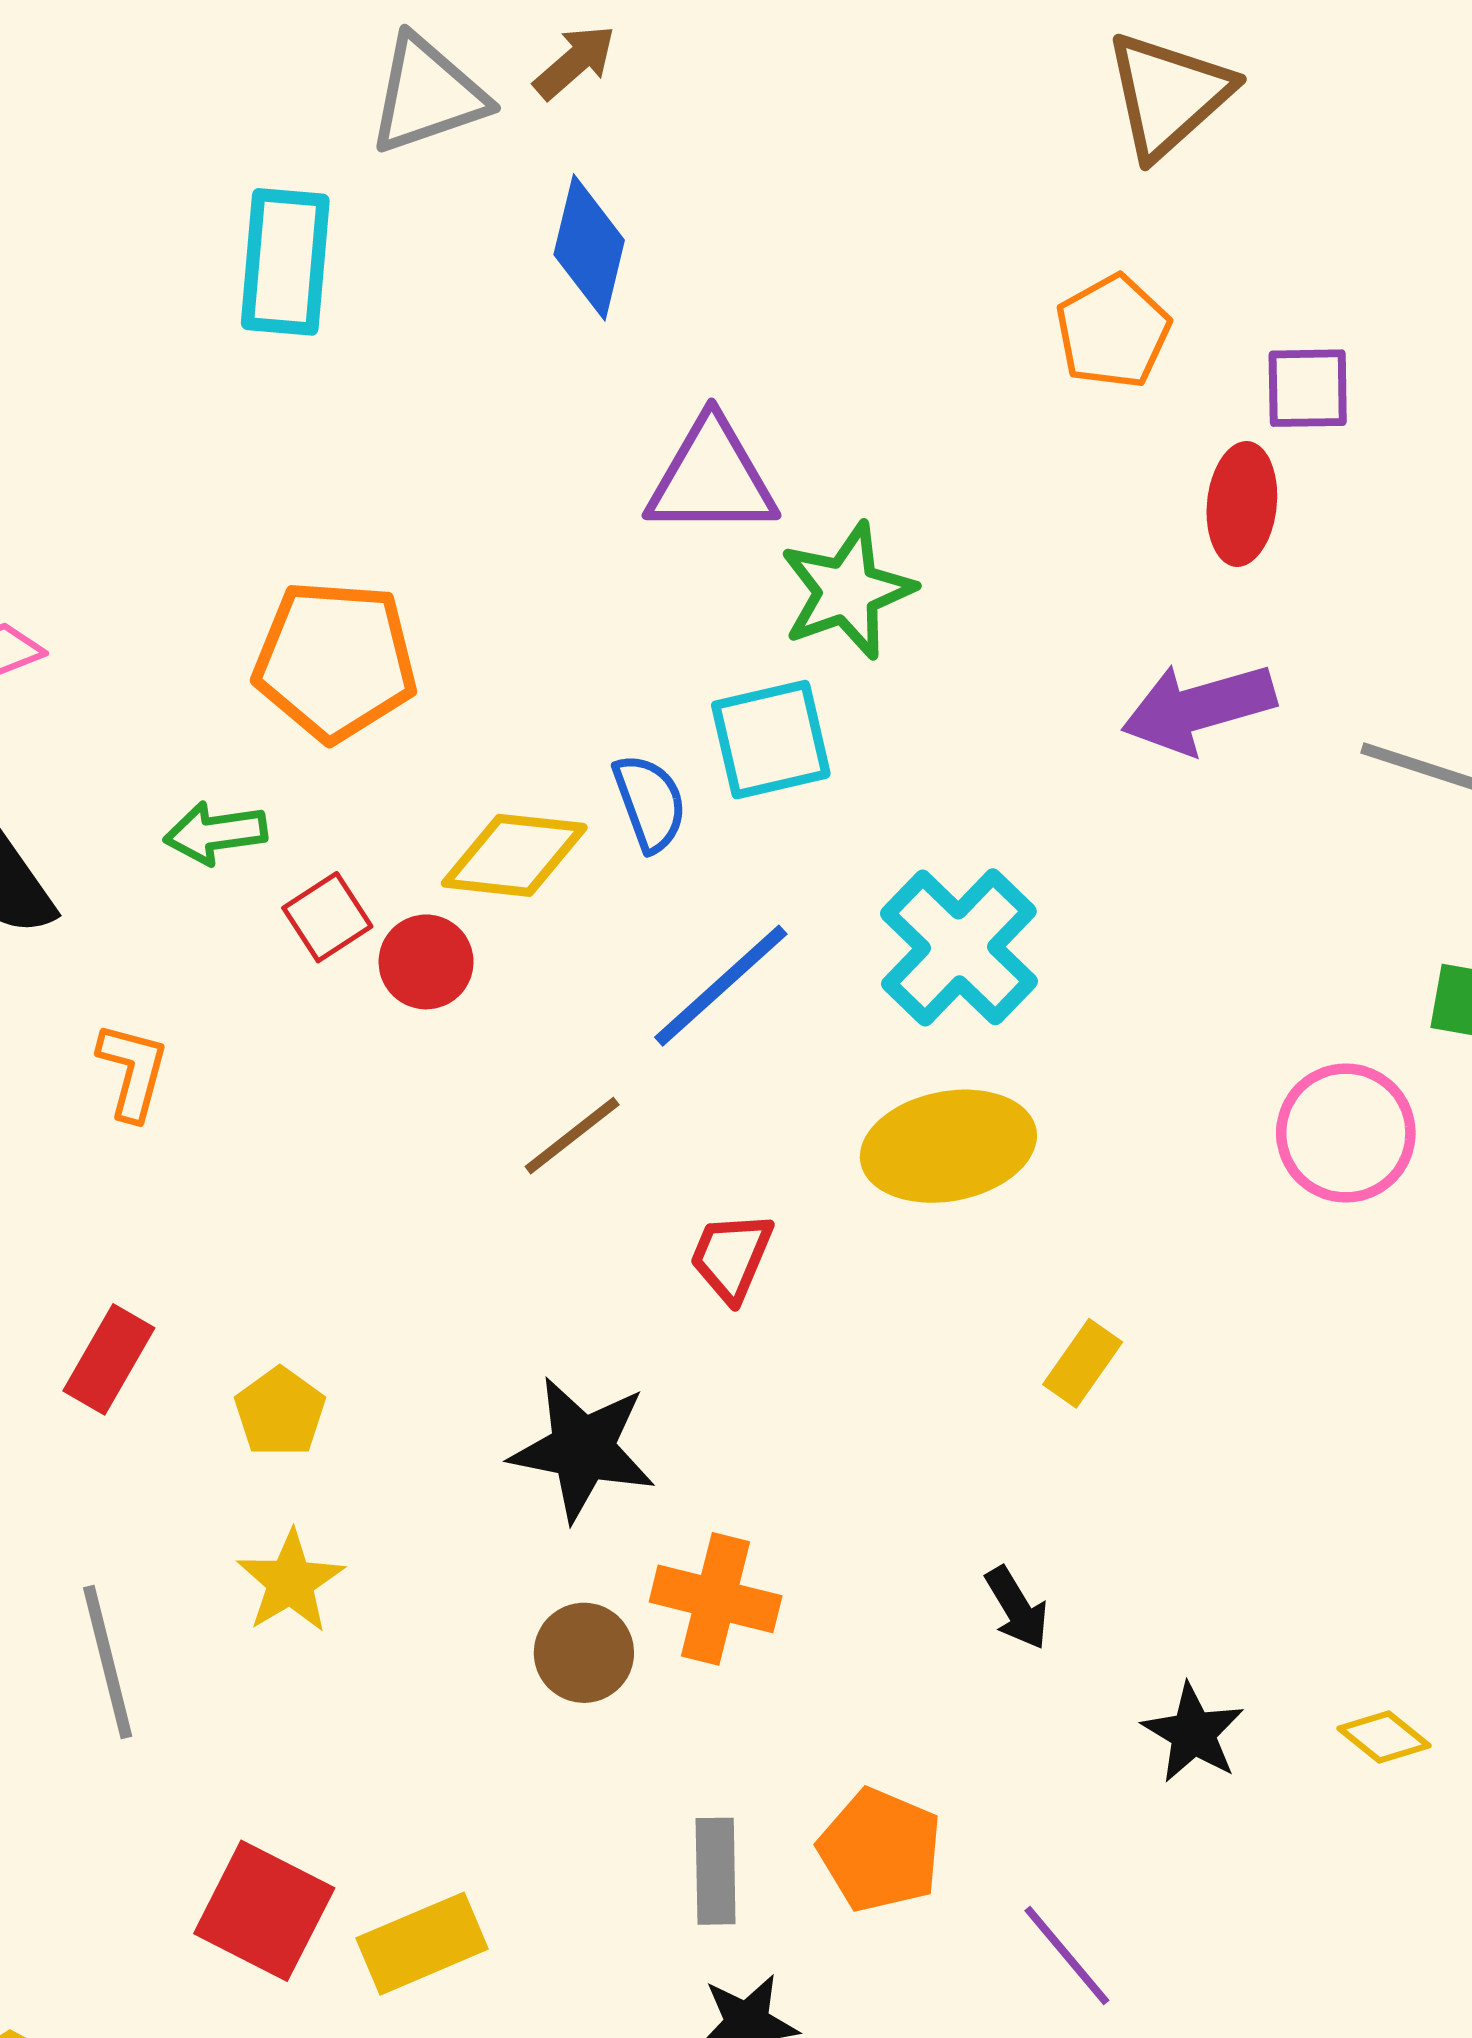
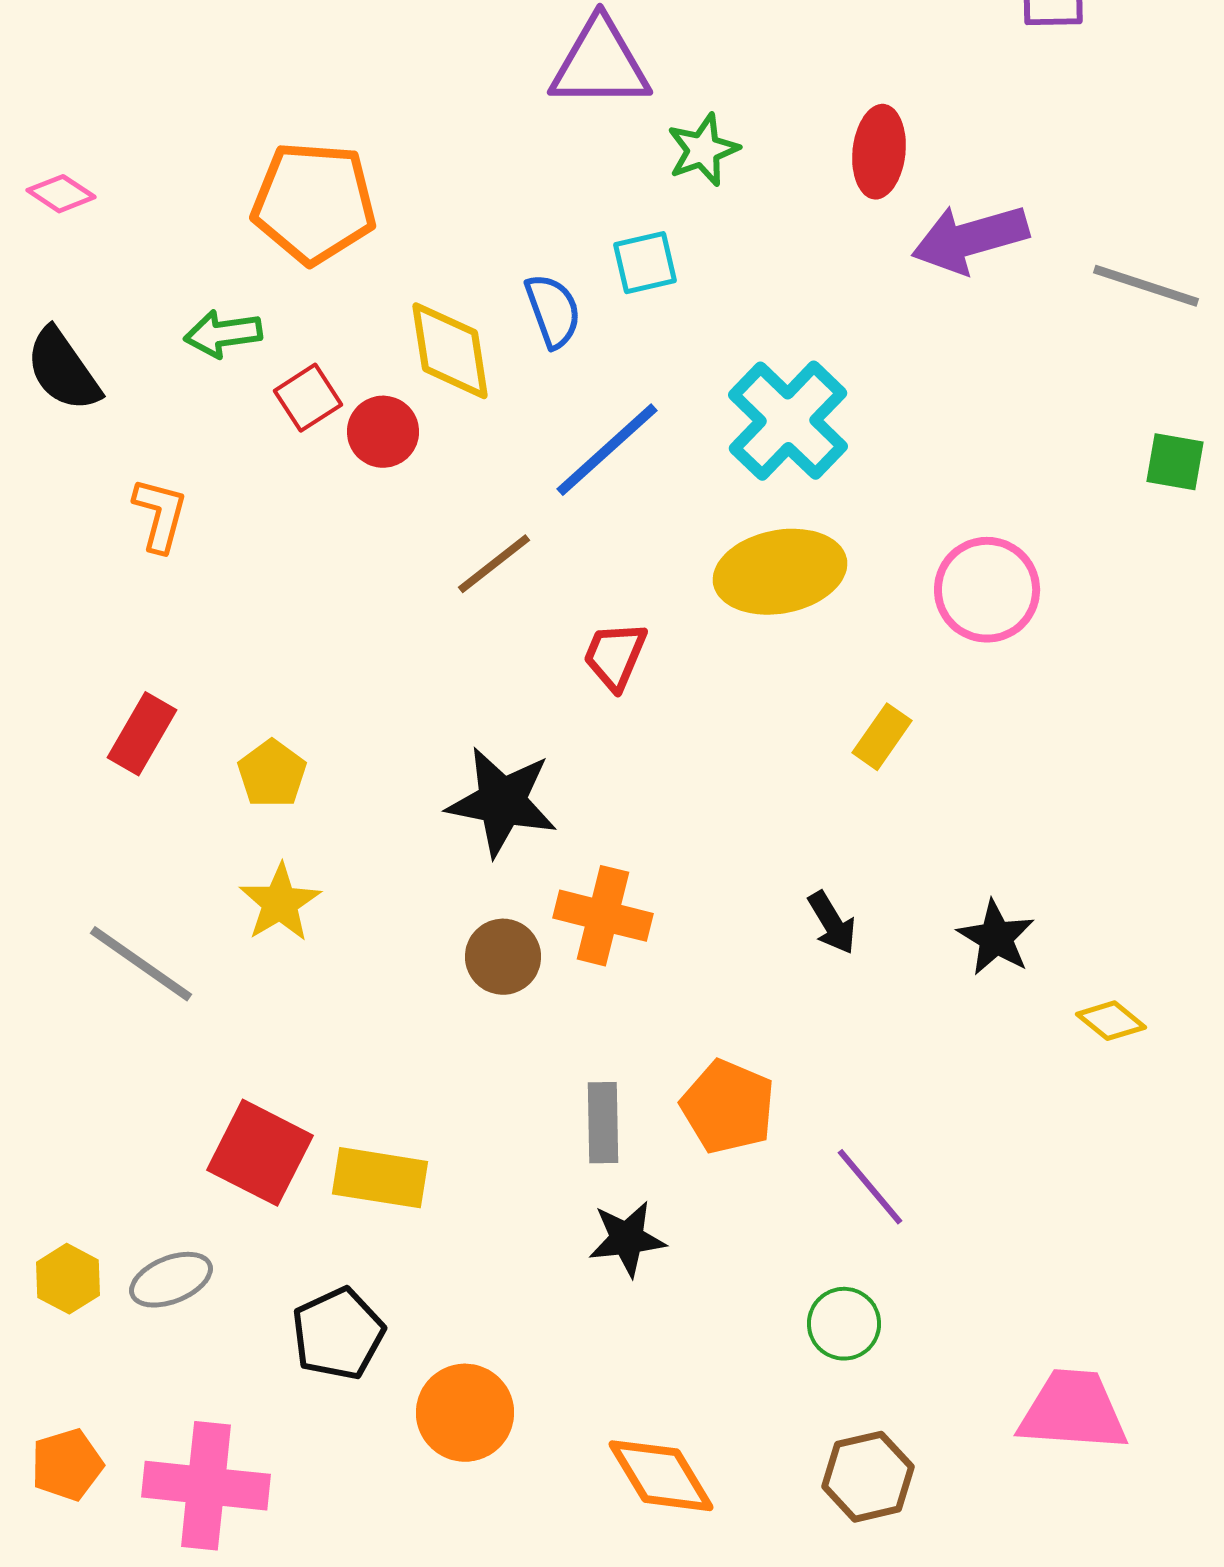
red ellipse: (1242, 504) -> (879, 152), moved
green star: (847, 591) -> (703, 150), size x0.7
cyan square: (771, 740) -> (645, 263), size x0.7
yellow diamond: (514, 855) -> (450, 351), turned 75
pink circle: (1346, 1133) -> (987, 590), moved
gray line: (108, 1662) -> (141, 964), turned -41
black star: (1193, 1733) -> (996, 938), moved
yellow rectangle: (422, 1944) -> (380, 1178), turned 32

